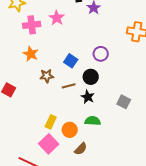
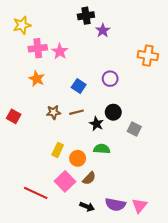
pink star: (57, 18) -> (60, 51), moved
brown star: (47, 76) -> (53, 112), moved
black circle: (91, 77) -> (113, 112), moved
pink square: (49, 144) -> (65, 181), moved

